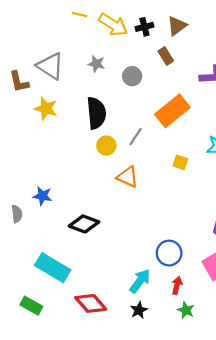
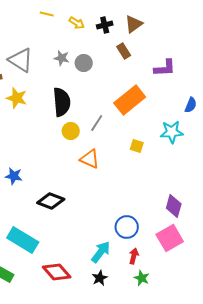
yellow arrow: (113, 25) -> (77, 23), size x0.6
gray circle: (132, 76) -> (84, 63), moved

